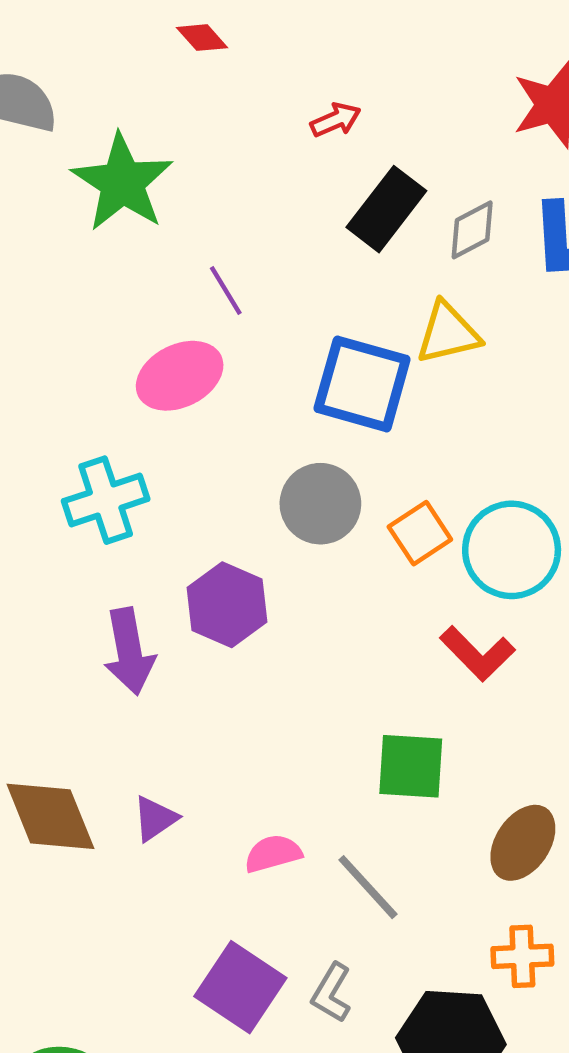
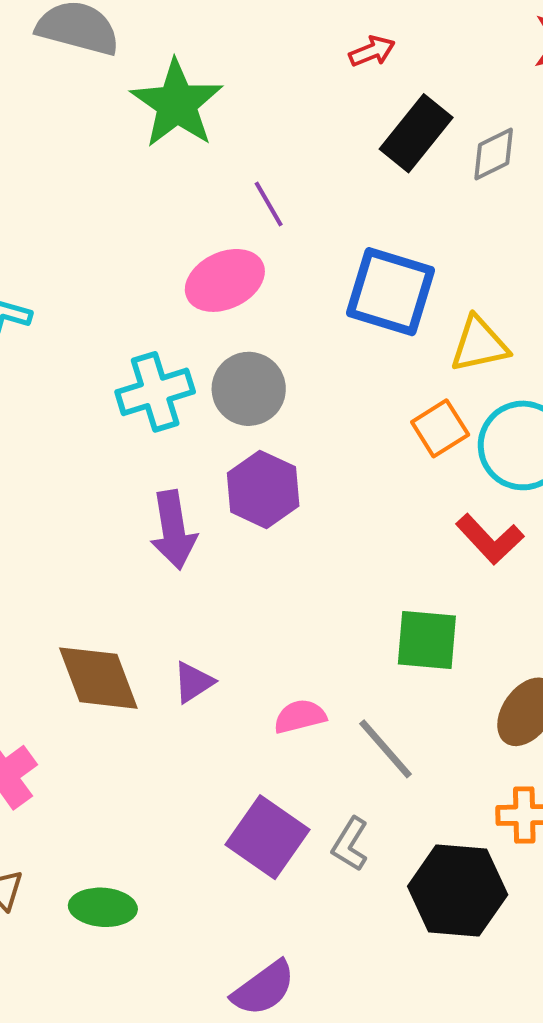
yellow triangle: (448, 333) -> (479, 344), moved
gray circle: (320, 504) -> (249, 389), moved

